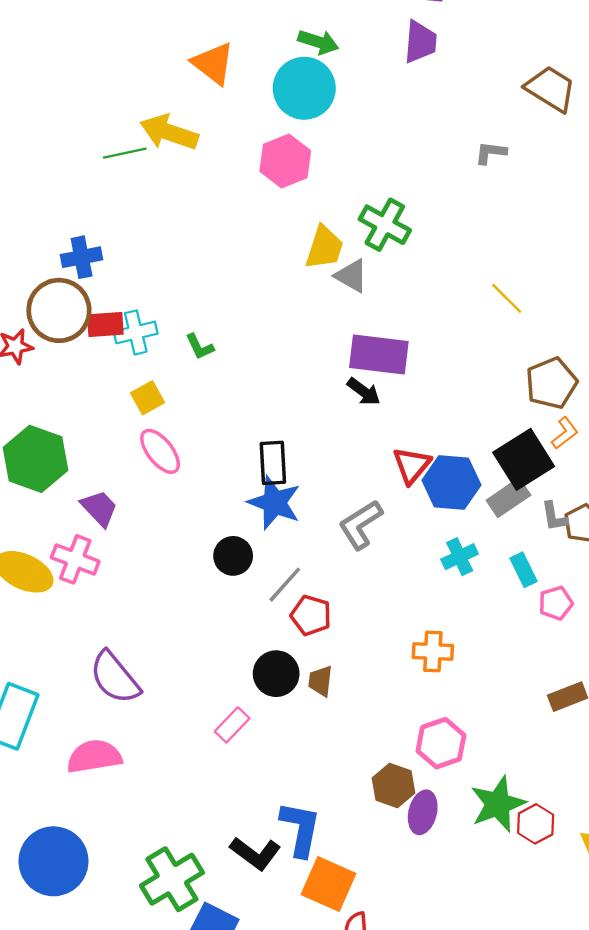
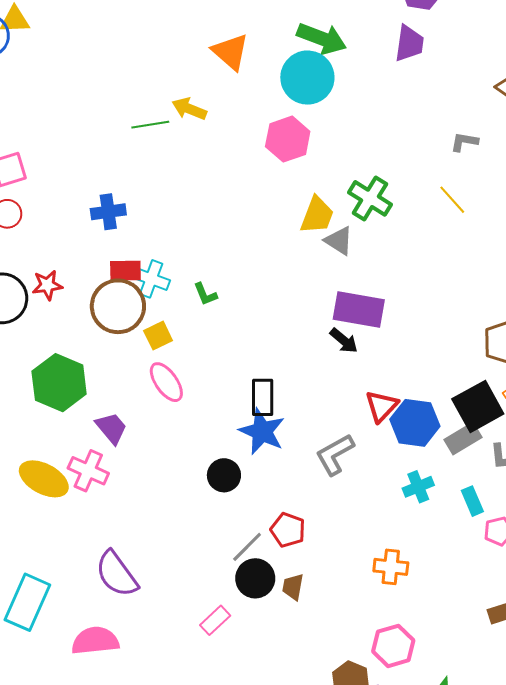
green arrow: (318, 42) -> (322, 38), size x1.4
yellow arrow: (169, 132) -> (189, 109), size x0.7
yellow line: (507, 298) -> (452, 200), moved
brown circle: (59, 310) -> (118, 306), moved
cyan cross: (136, 332) -> (151, 279), turned 30
gray line: (285, 585) -> (247, 547), moved

